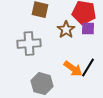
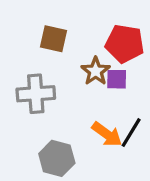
purple square: (88, 29) -> (117, 79), moved

